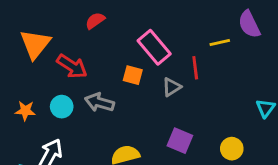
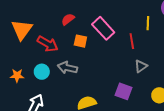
red semicircle: (95, 21) -> (68, 19), moved
yellow line: (220, 43) -> (148, 23), turned -72
orange square: (133, 75) -> (80, 41), moved
gray triangle: (172, 87) -> (141, 66), moved

